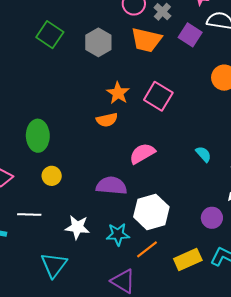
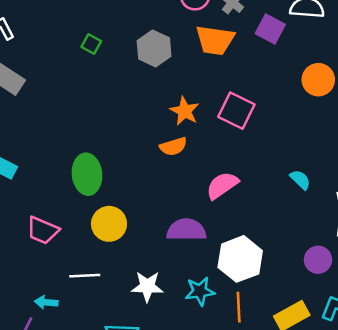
green square: (50, 35) -> (91, 44), size x0.6
yellow circle: (52, 176) -> (109, 224), size x1.4
orange line: (147, 249) -> (239, 307), turned -50

